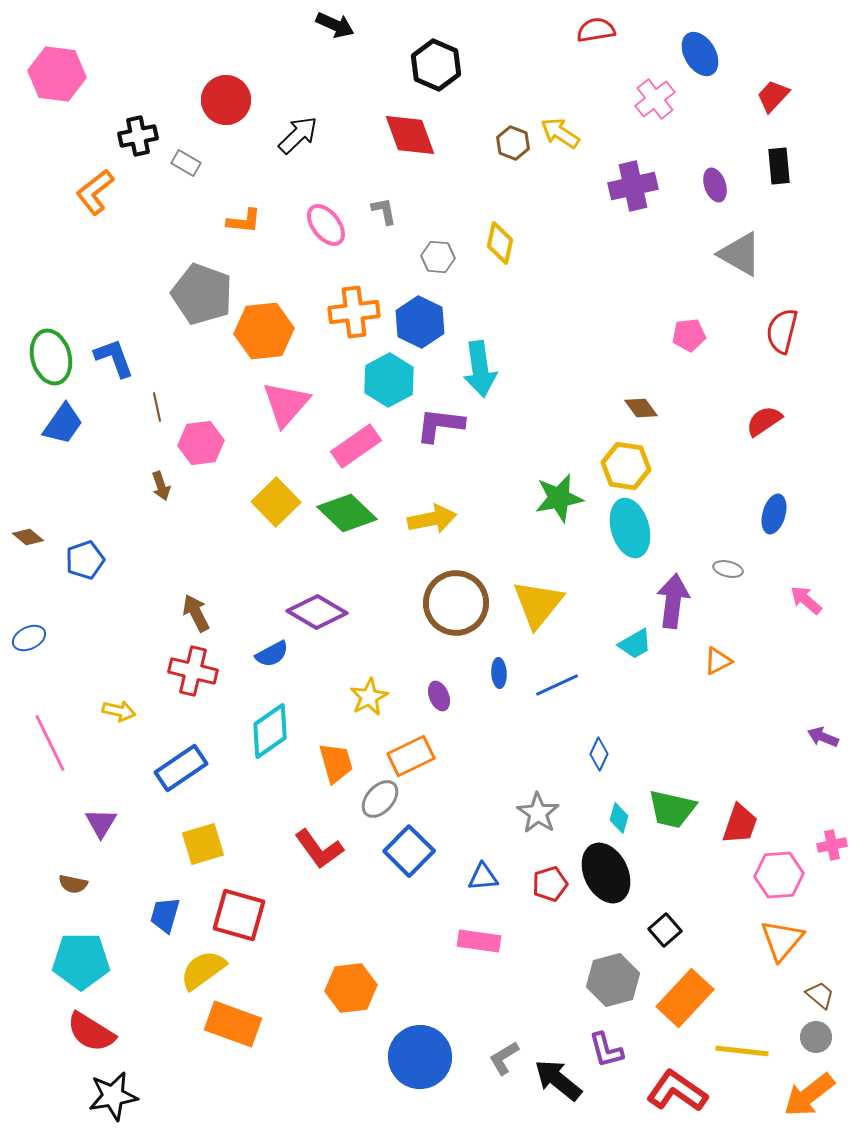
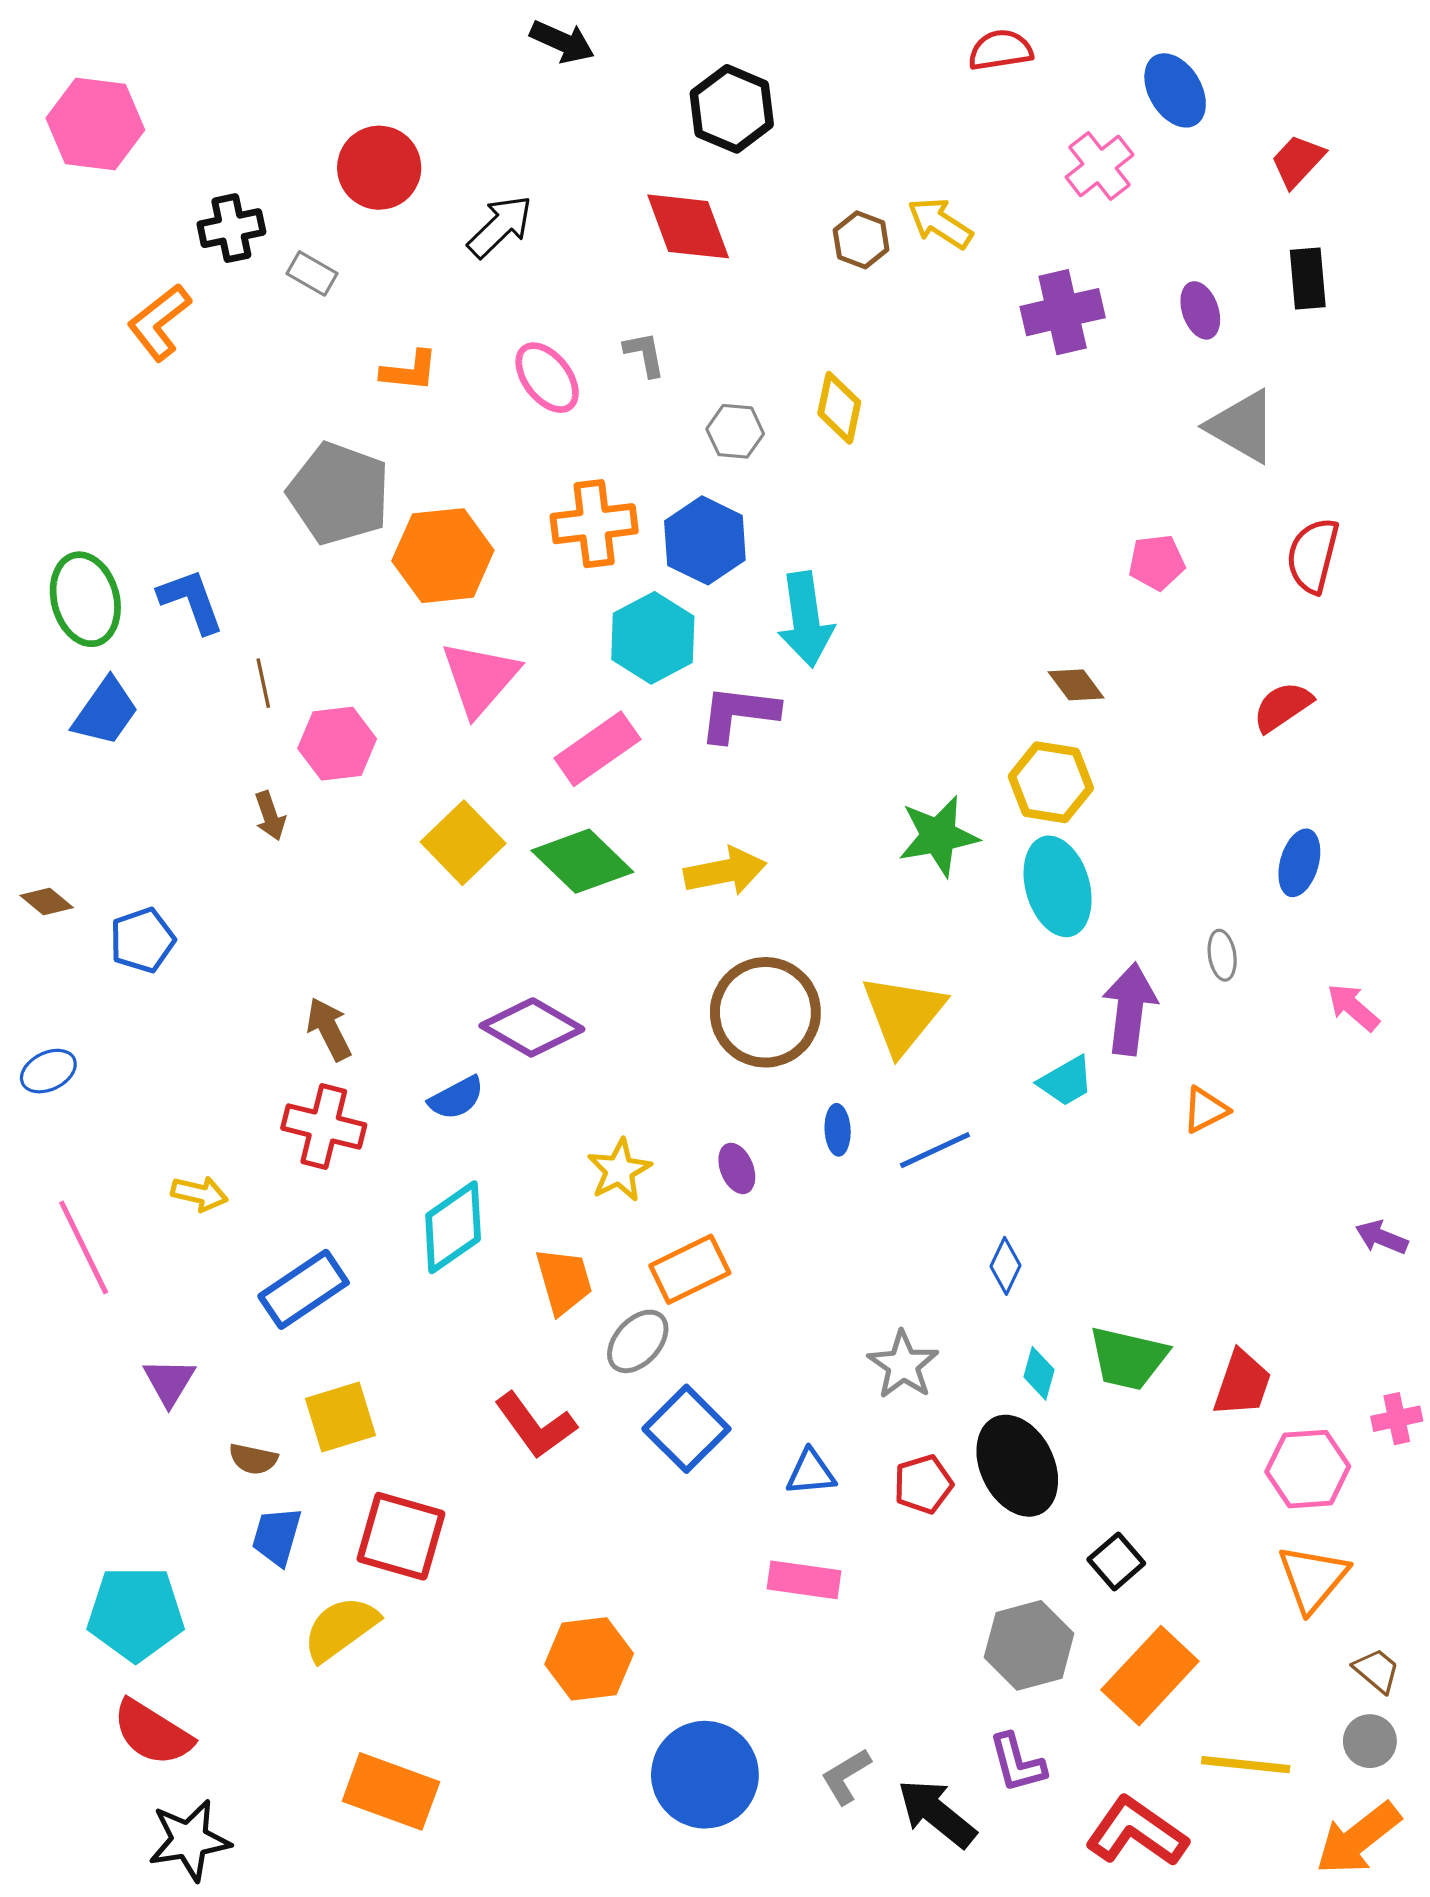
gray ellipse: (728, 569) -> (1222, 955), turned 68
brown semicircle: (73, 884) -> (253, 1459), moved
orange rectangle: (233, 1024) -> (391, 1791), moved

